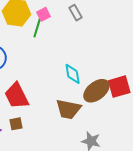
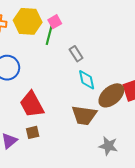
gray rectangle: (75, 13) -> (76, 54), moved

